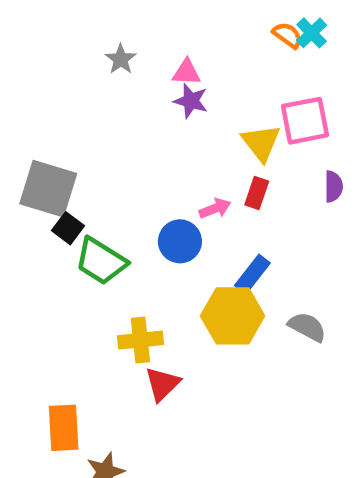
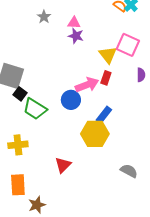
pink square: (305, 121) -> (128, 45), turned 35
pink arrow: (215, 208) -> (87, 85), size x1.6
gray semicircle: (307, 327) -> (129, 171), moved
yellow cross: (140, 340) -> (18, 145), moved

